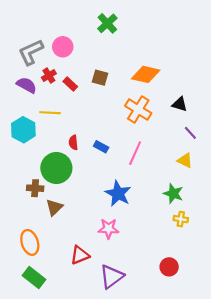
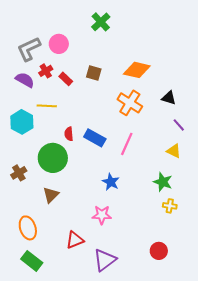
blue rectangle: (101, 147) -> (95, 138), size x1.5
brown cross: (35, 188) -> (19, 173), moved, turned -35
blue star: (118, 194) -> (111, 182), size x0.7

